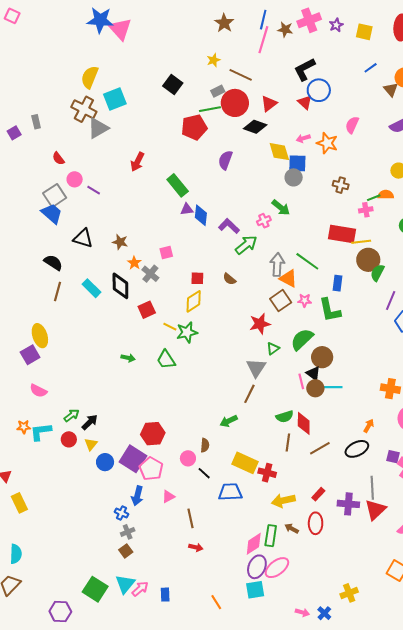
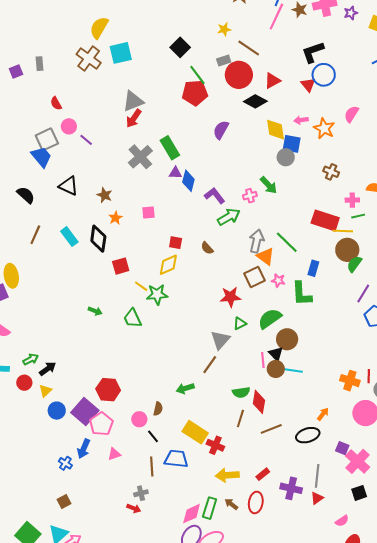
green line: (210, 109) -> (197, 75), moved, turned 55
gray triangle: (98, 128) -> (133, 101), moved
green line: (374, 198) -> (358, 216), moved
black semicircle: (53, 263) -> (26, 195), moved
gray cross: (150, 274) -> (140, 157), moved, size x1.4
red triangle: (375, 510) -> (317, 498), size x0.6
brown line: (191, 518) -> (152, 466), moved
gray cross: (128, 532) -> (141, 493), moved

